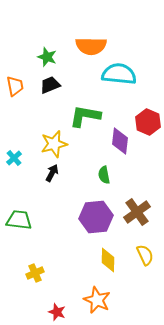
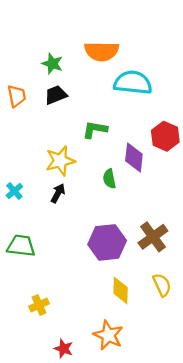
green L-shape: (85, 116) -> (95, 130), size x0.7
cyan cross: (14, 158) -> (14, 191), moved
green semicircle: (104, 175) -> (109, 179), moved

